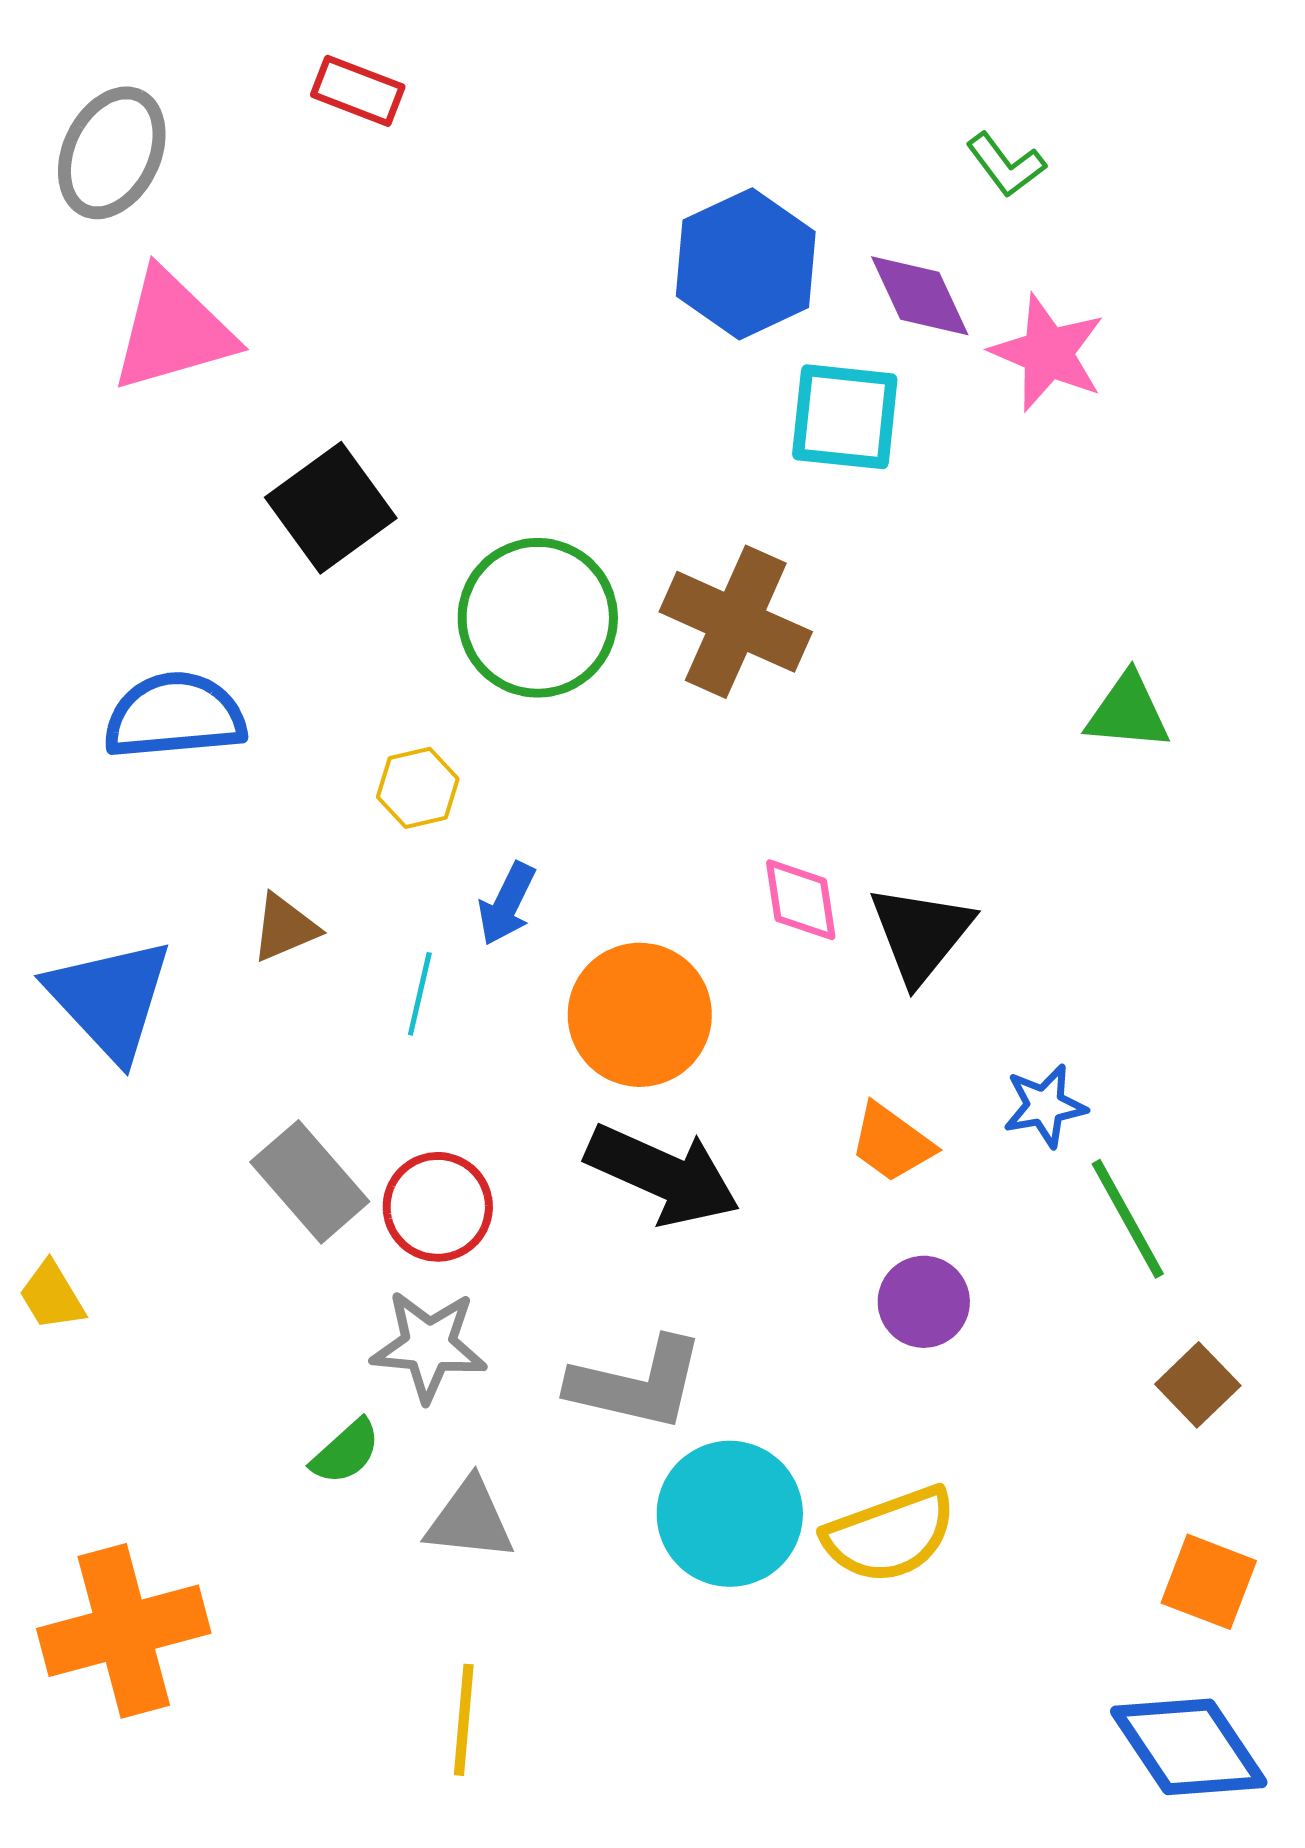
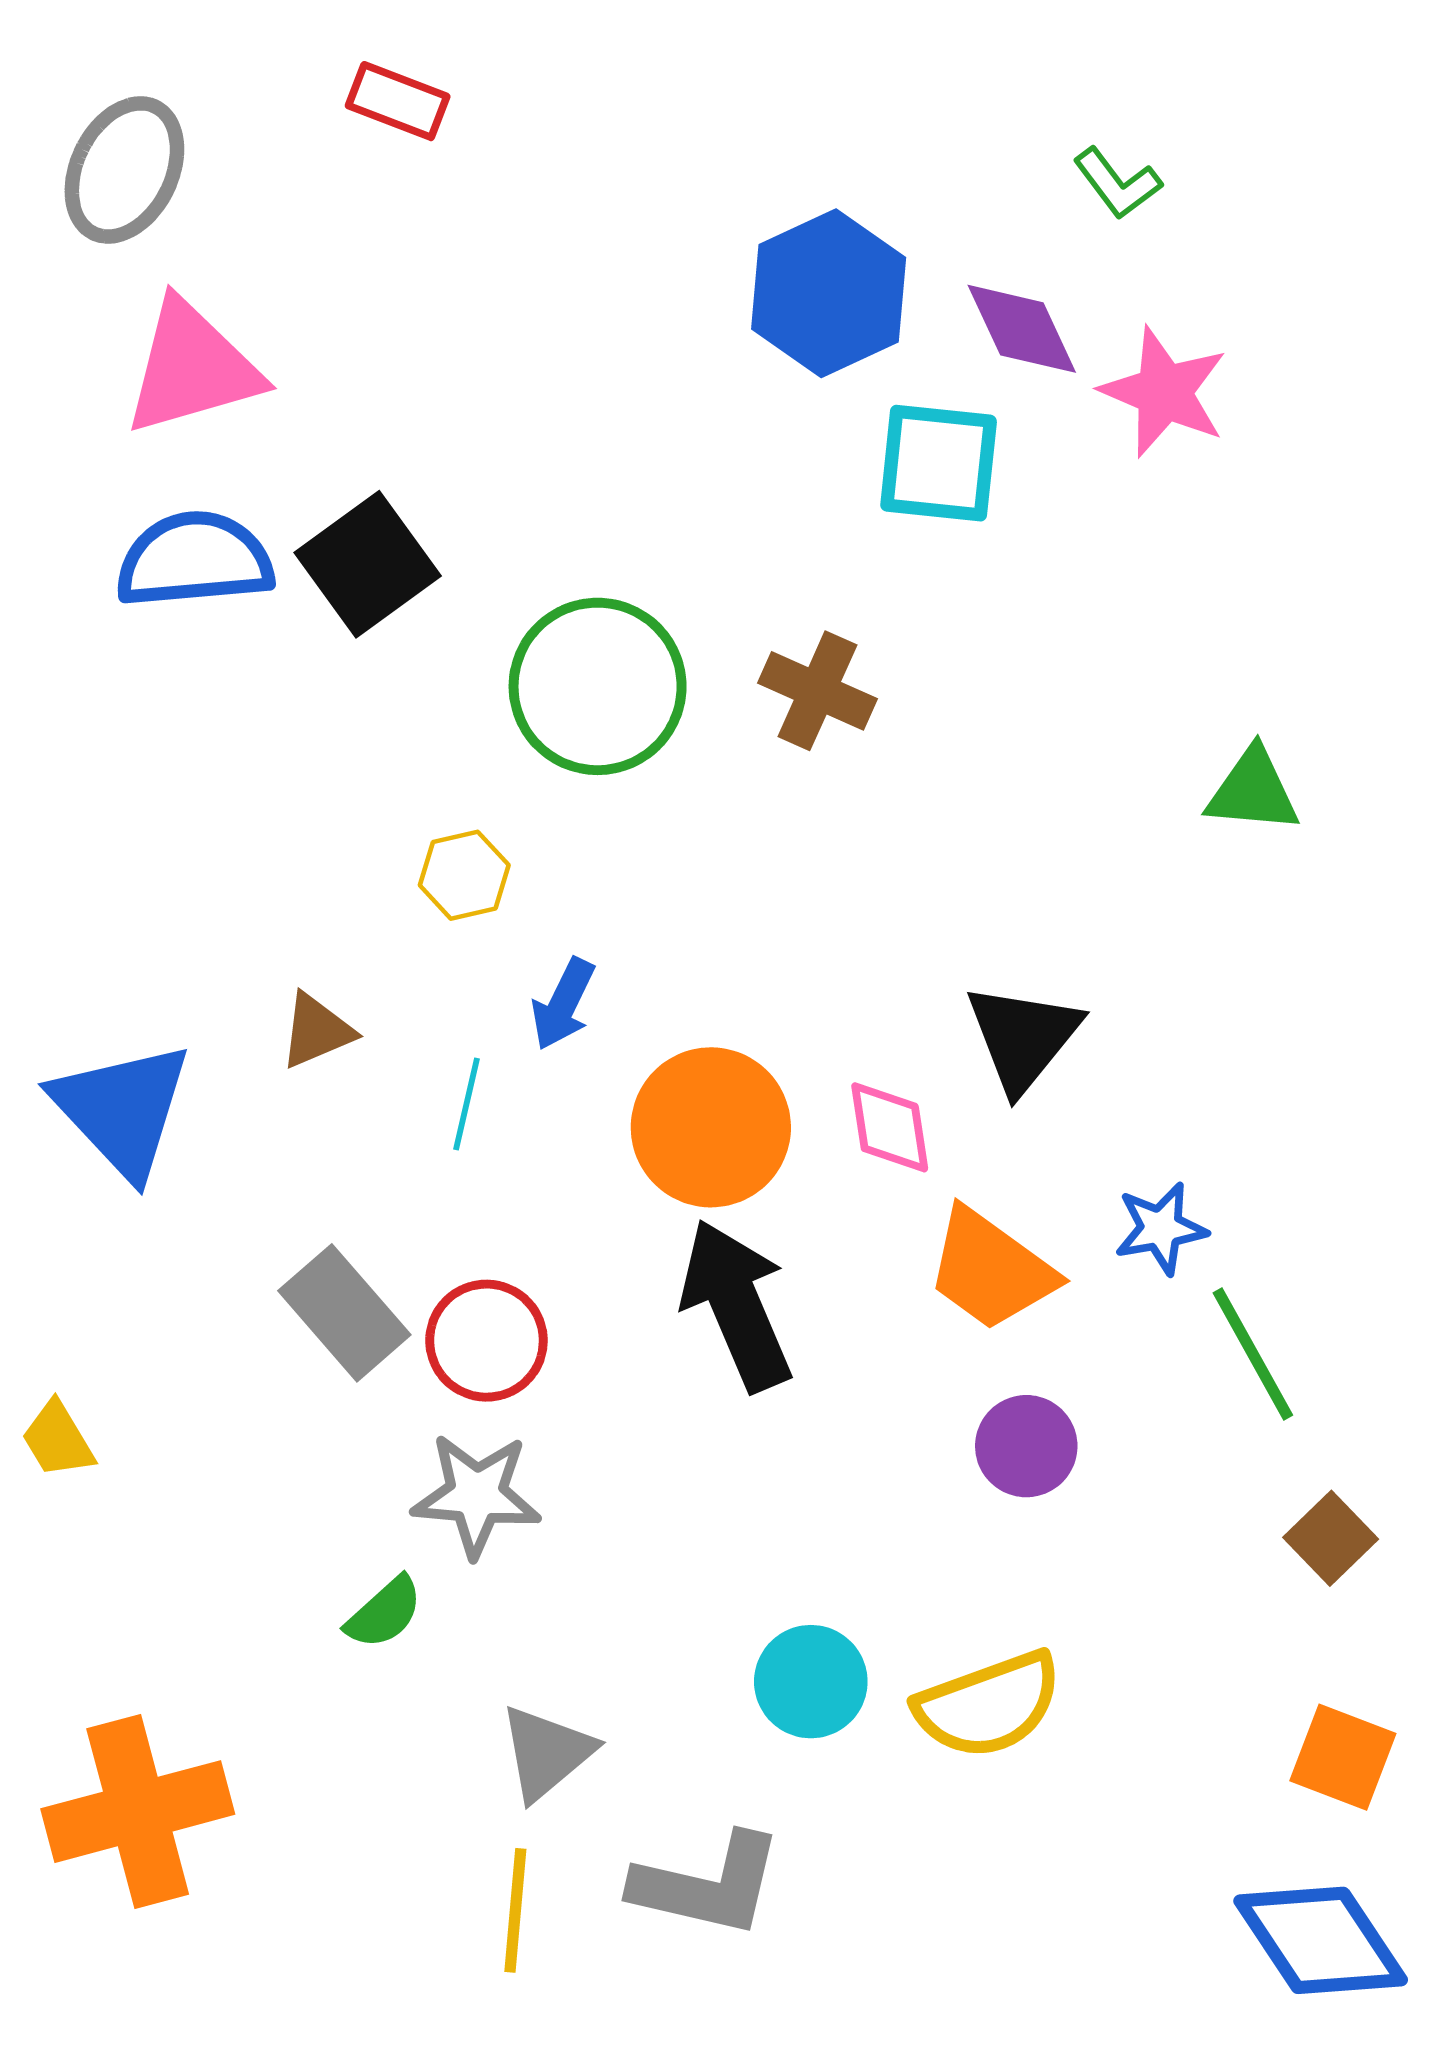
brown cross: (736, 622) -> (817, 691), size x0.7
blue semicircle: (175, 716) -> (194, 560), moved
pink diamond: (801, 900) -> (890, 1127), moved
orange trapezoid: (892, 1143) -> (991, 1270), size x1.4
black arrow: (663, 1175) -> (736, 1305), turned -137
gray L-shape: (637, 1384) -> (708, 1885), moved
cyan circle: (730, 1514) -> (811, 1682), size x0.7
gray triangle: (470, 1520) -> (546, 1753), moved, turned -46

